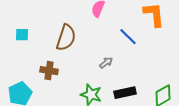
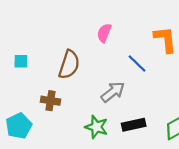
gray arrow: (106, 63) -> (113, 92), size x1.6

